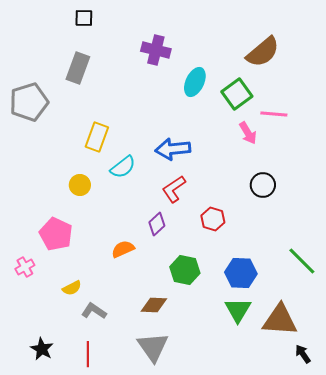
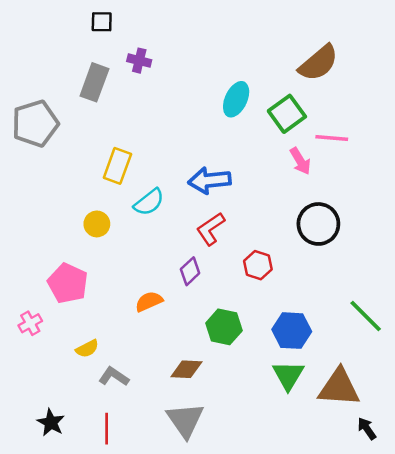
purple cross: (156, 50) -> (139, 61), moved, size x0.7
black circle: (263, 185) -> (318, 224), size x1.4

